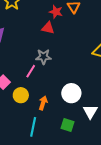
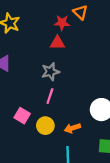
gray star: (44, 57) -> (50, 72), moved
orange arrow: (43, 103) -> (72, 128), turned -112

